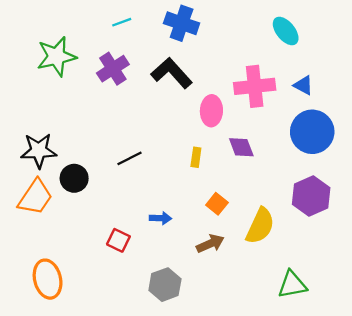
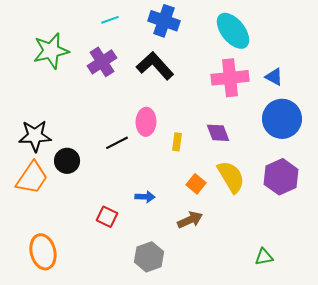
cyan ellipse: (286, 31) -> (233, 31), moved, size x1.4
pink ellipse: (211, 111) -> (146, 122), moved
yellow semicircle: (260, 226) -> (231, 177), moved, turned -56
green triangle: (292, 285) -> (264, 257), size x0.7

